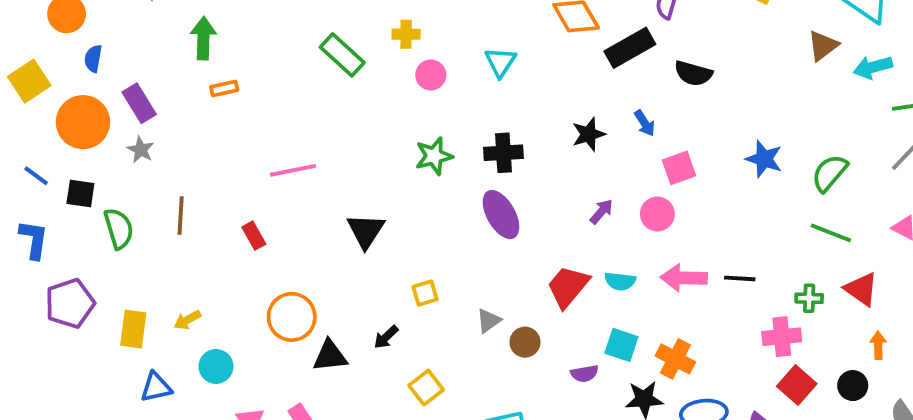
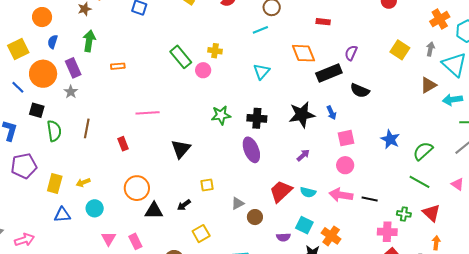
green arrow: (203, 38) -> (89, 41), moved
pink circle: (431, 75) -> (203, 70), moved
black star: (589, 134) -> (302, 115), size x1.5
blue line: (36, 176) -> (18, 87), moved
pink circle: (657, 214) -> (345, 165), moved

